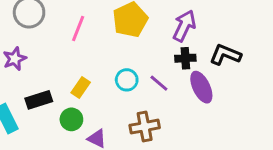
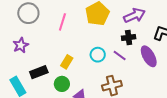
purple arrow: (184, 26) -> (134, 15), turned 45
black cross: (185, 58) -> (129, 37), moved

